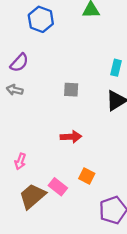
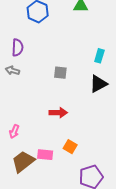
purple semicircle: (19, 63) -> (18, 48), turned -42
pink rectangle: (58, 187) -> (45, 155), turned -35

